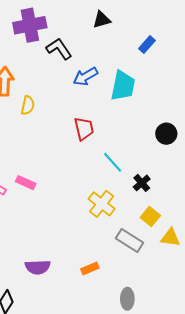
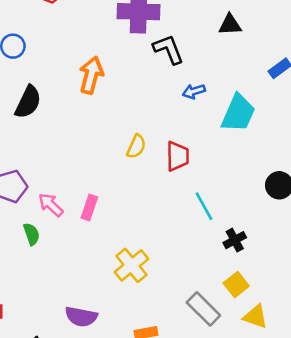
blue arrow: (85, 77) -> (194, 91), size x0.7
yellow semicircle: (28, 105) -> (136, 147), moved
pink rectangle: (26, 183) -> (89, 207), turned 72
yellow cross: (102, 204) -> (132, 265), moved

